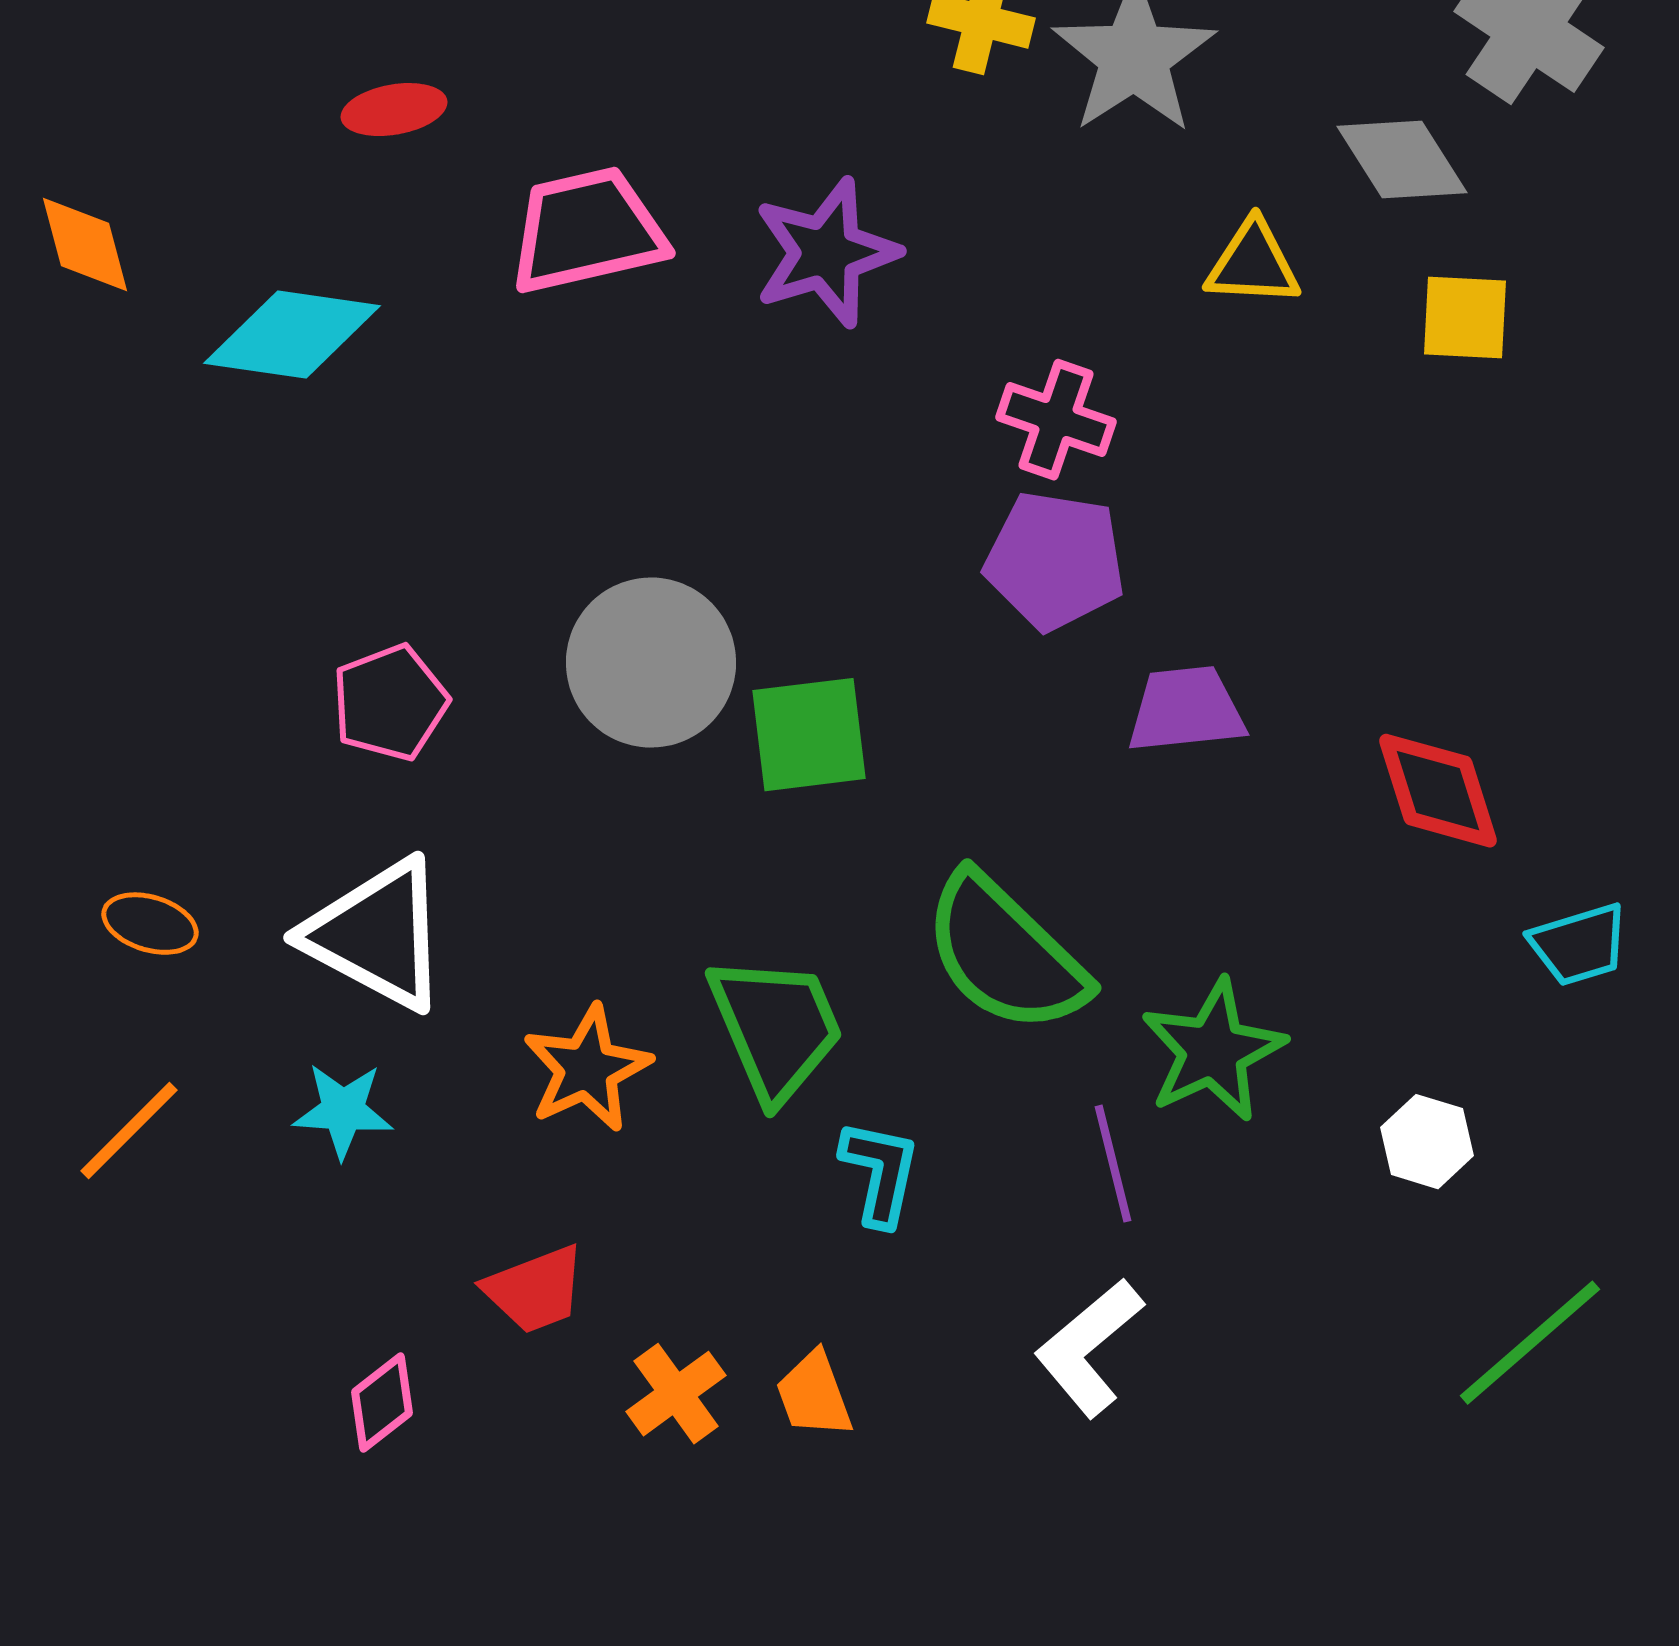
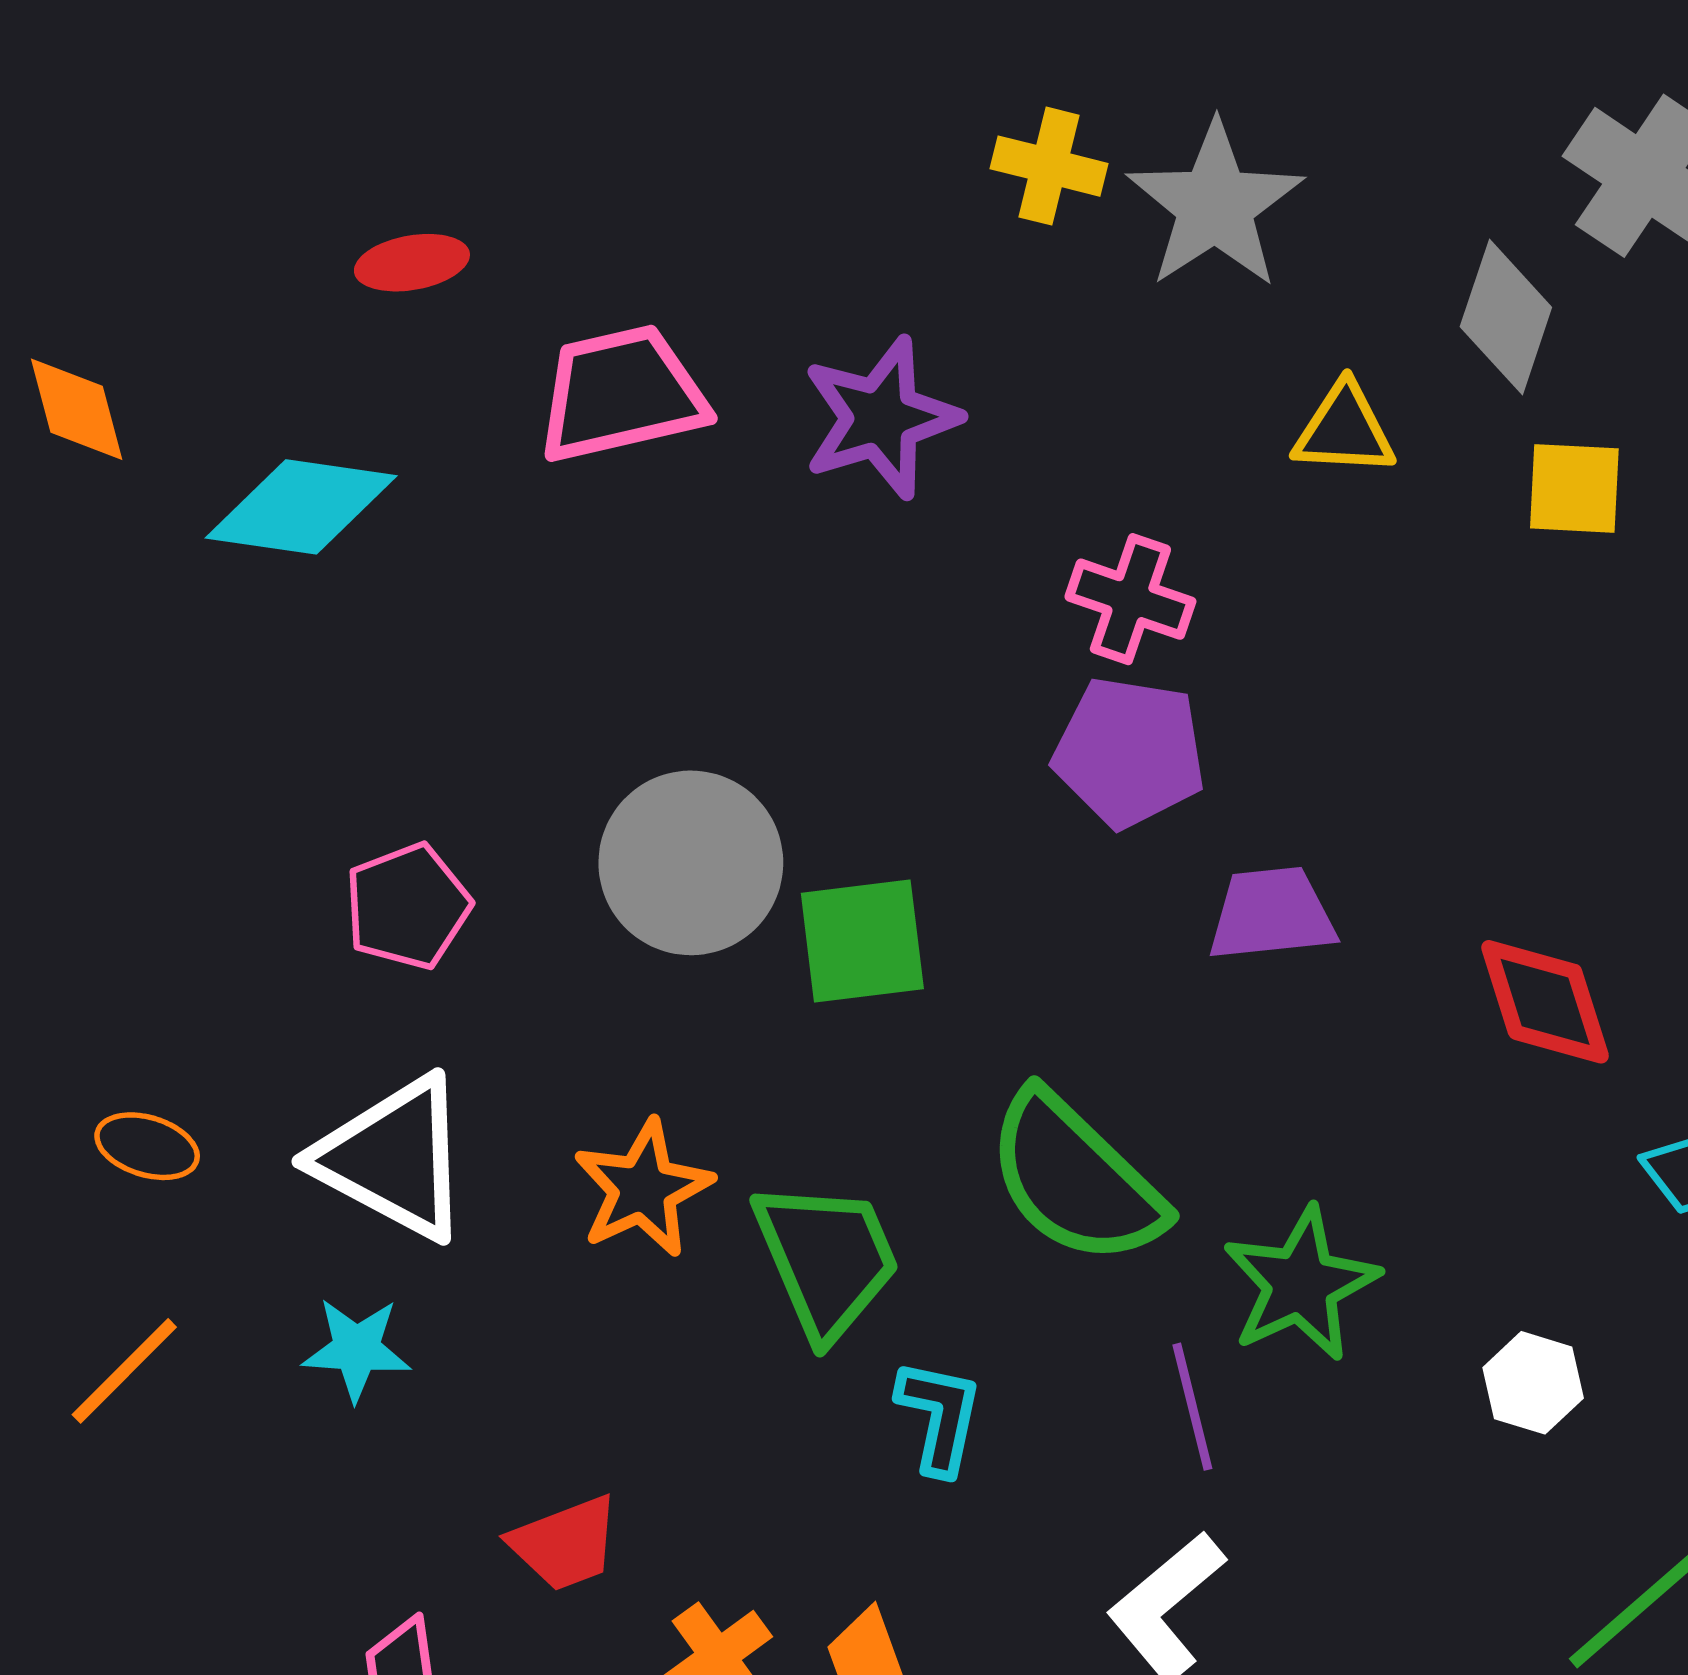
gray diamond: (1402, 160) -> (1506, 317), turned 51
orange star: (587, 1069) -> (643, 1189), moved

